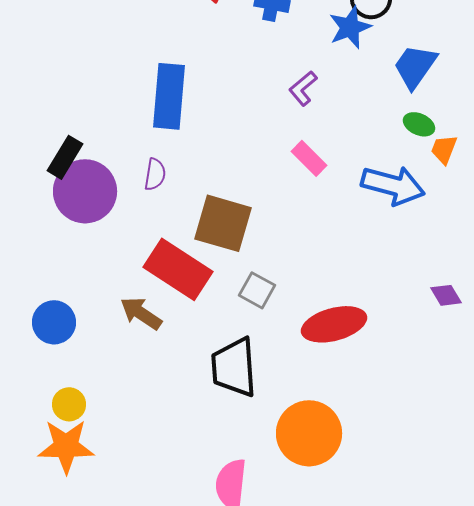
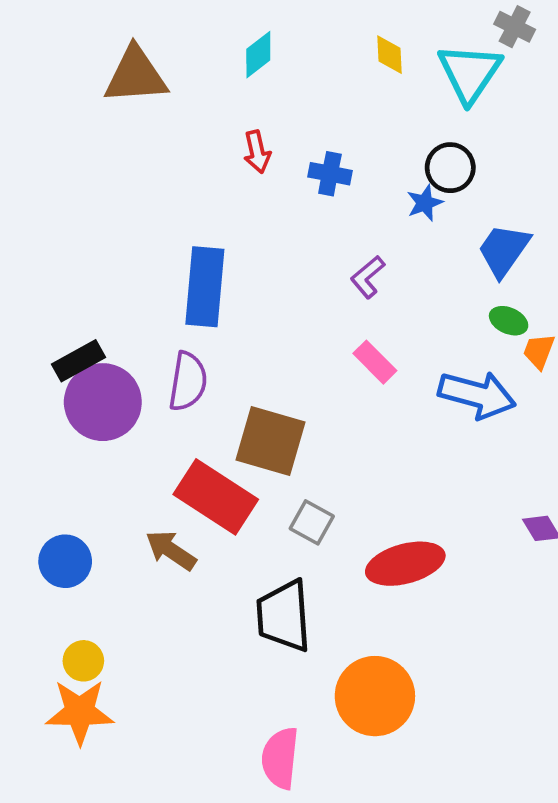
blue star: (350, 27) -> (425, 203), size x0.7
black rectangle: (65, 157) -> (79, 361), turned 30
purple semicircle: (155, 174) -> (188, 381), size x1.5

